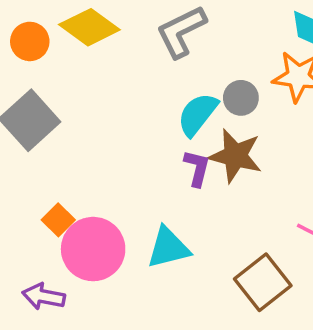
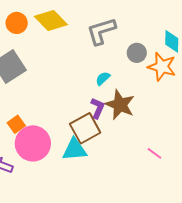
gray circle: (241, 98) -> (137, 53), moved
cyan semicircle: (198, 114) -> (103, 78), size x0.6
brown square: (263, 282) -> (85, 128), moved

